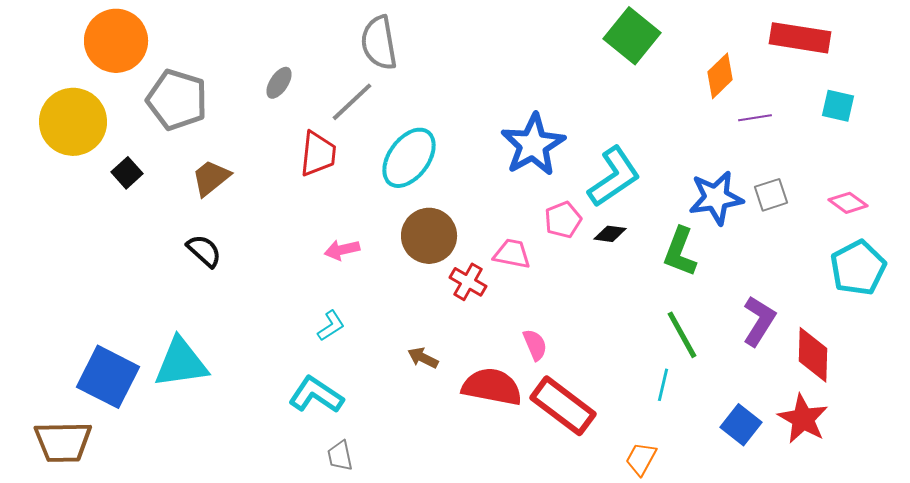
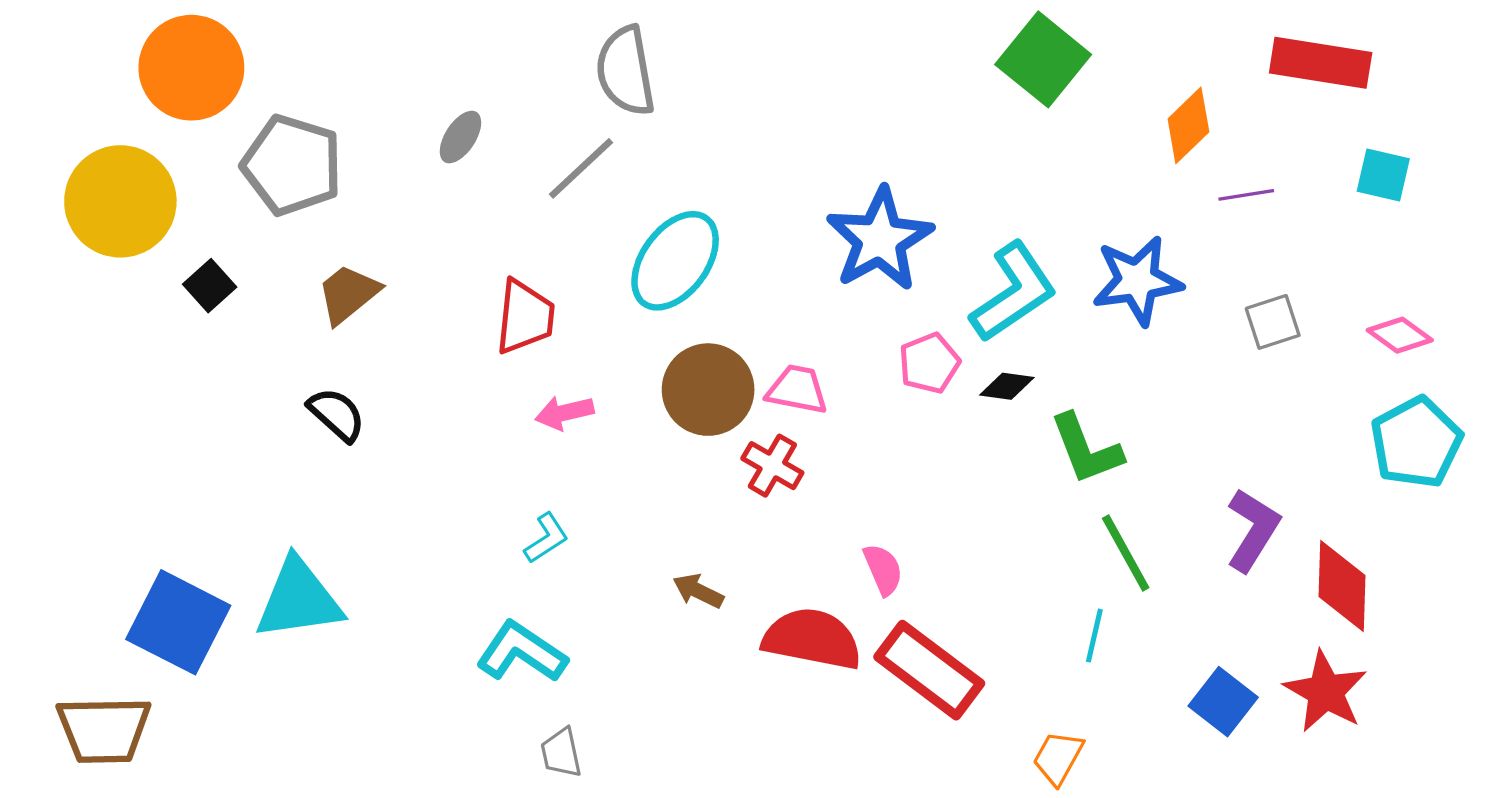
red trapezoid: (318, 154) -> (525, 317), moved
blue star: (716, 198) -> (1137, 281), moved
green L-shape: (680, 252) -> (1086, 449), moved, turned -42
pink trapezoid: (512, 254) -> (797, 390), moved

